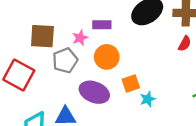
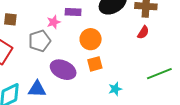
brown square: (42, 36) -> (10, 19), moved, size x0.6
orange circle: (107, 57) -> (91, 39), moved
cyan star: (148, 99) -> (115, 89), moved

